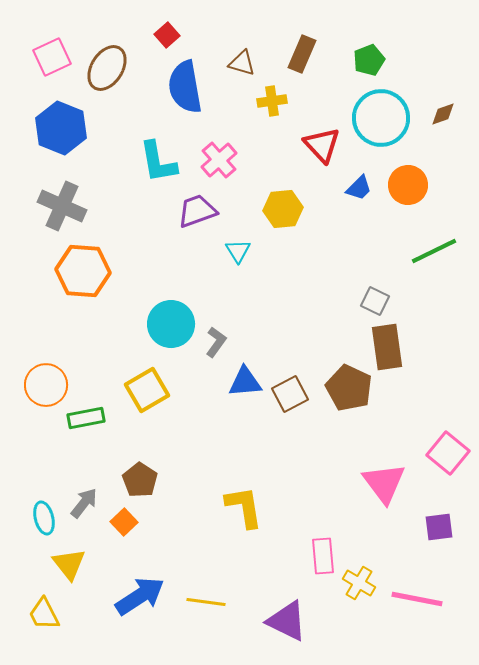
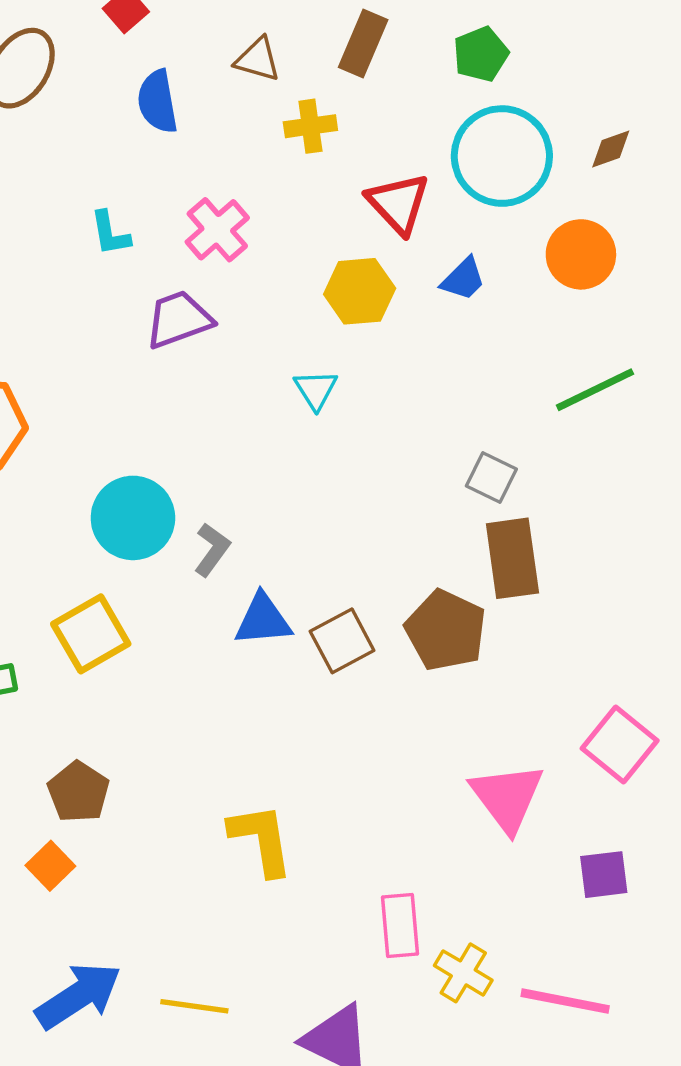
blue semicircle: (185, 87) -> (158, 102), size x0.7
cyan L-shape: (158, 162) -> (110, 233), size x0.6
orange circle: (408, 185) -> (581, 254), moved
yellow hexagon: (283, 209) -> (360, 291), moved
cyan triangle: (238, 251) -> (316, 390), moved

